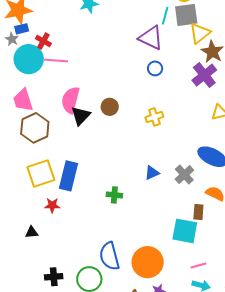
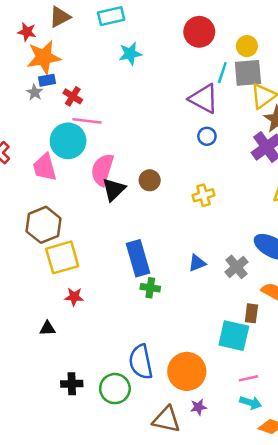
cyan circle: (29, 59) -> (68, 141), moved
brown hexagon: (35, 128) -> (43, 225), moved
blue rectangle: (68, 176) -> (138, 258), moved, turned -32

